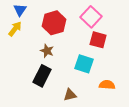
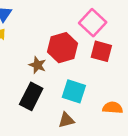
red hexagon: (54, 23) -> (63, 48), moved
cyan square: (84, 64) -> (74, 91), moved

